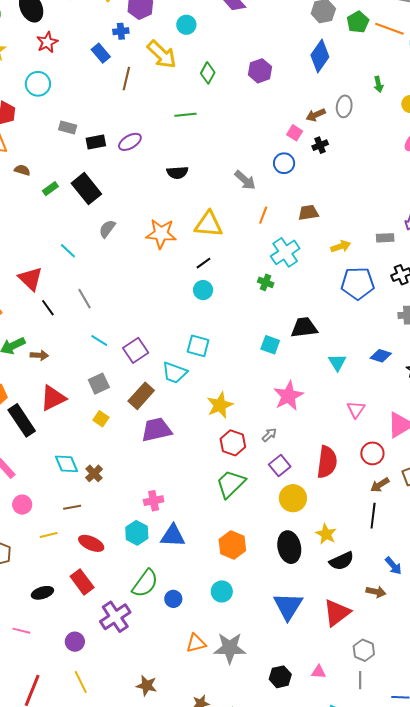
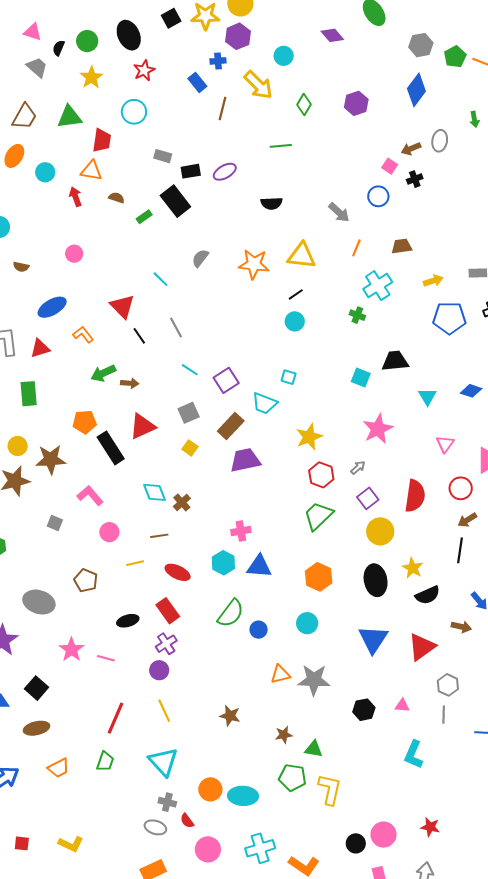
black rectangle: (86, 189) -> (175, 201), moved
cyan square: (198, 346) -> (289, 377), size x0.7
purple cross: (115, 617) -> (166, 644), moved, size x0.7

